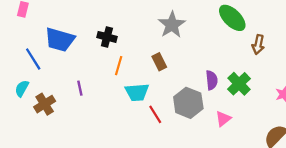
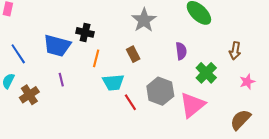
blue trapezoid: (60, 40) -> (57, 46), moved
brown arrow: (258, 45) -> (235, 51), moved
purple semicircle: (212, 80) -> (181, 51), moved
pink triangle: (223, 119) -> (192, 105), size x1.8

